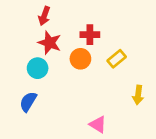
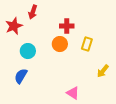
red star: (50, 43) -> (14, 26), moved, turned 30
yellow rectangle: (117, 59) -> (87, 44), turned -32
yellow arrow: (138, 95) -> (103, 71), turned 32

